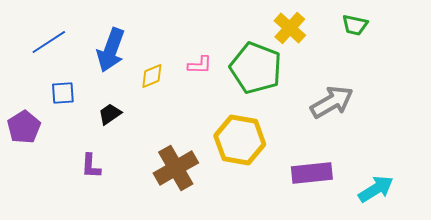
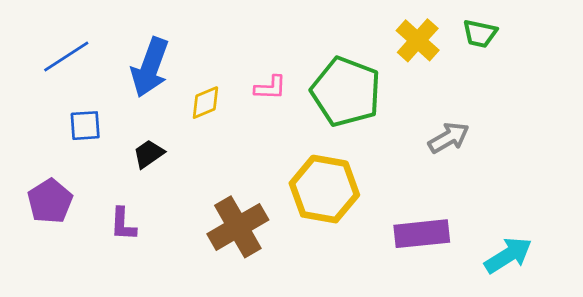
yellow cross: (290, 28) -> (418, 40), moved
gray arrow: (332, 102) -> (449, 138), size x0.7
purple pentagon: (24, 127) -> (50, 201), moved

